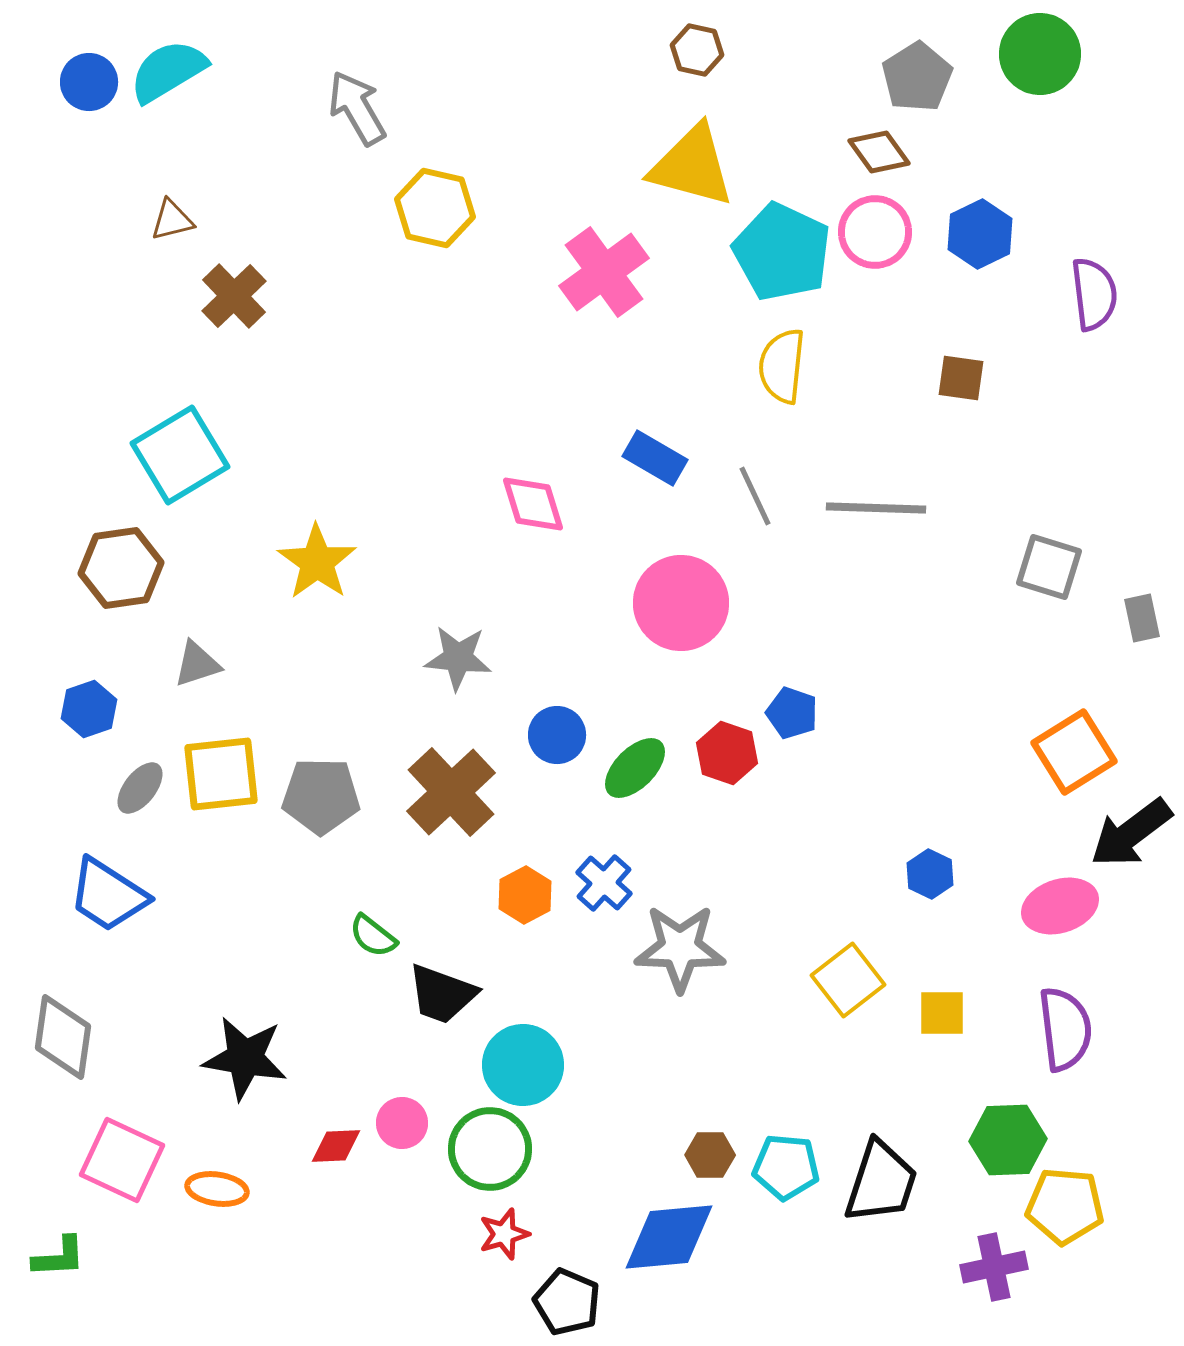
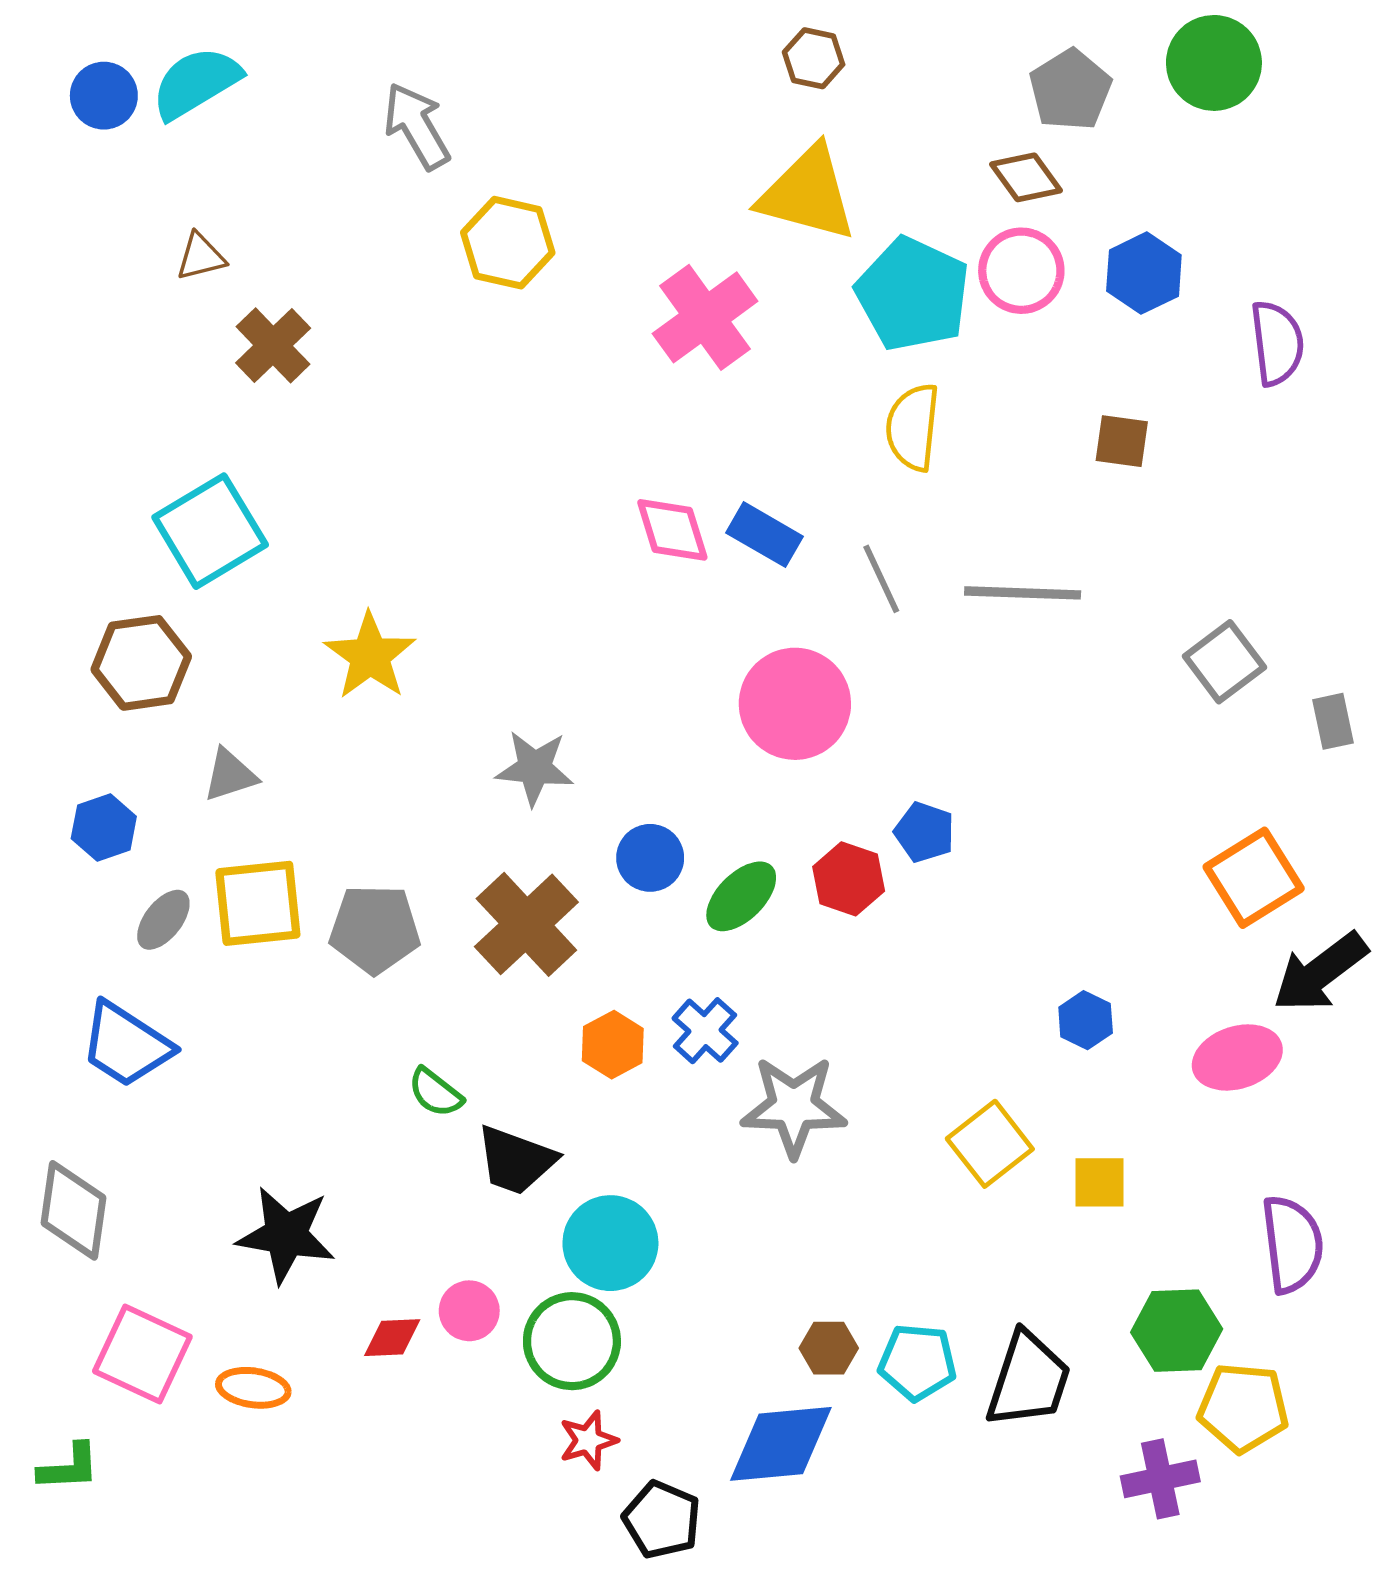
pink diamond: (533, 504) -> (672, 530), moved
gray square: (1049, 567) -> (1224, 662), turned 36
purple semicircle: (1065, 1029) -> (1292, 1244), moved

